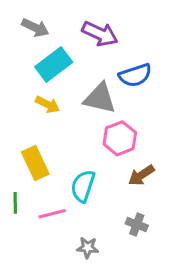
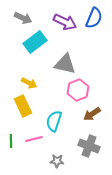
blue semicircle: (135, 75) -> (94, 18), moved, turned -50
yellow arrow: (48, 105) -> (29, 83), moved
green line: (15, 203) -> (11, 141), moved
gray cross: (137, 224) -> (89, 146), size x1.5

